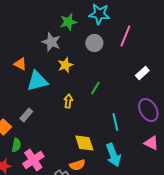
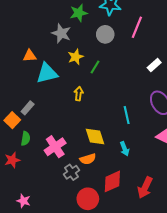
orange triangle: (20, 64) -> (30, 56), turned -32
green line: (95, 88) -> (95, 67), moved
gray rectangle: (26, 115) -> (28, 108), moved
cyan arrow: (113, 155) -> (125, 149), size x0.6
pink cross: (33, 160) -> (55, 147), moved

